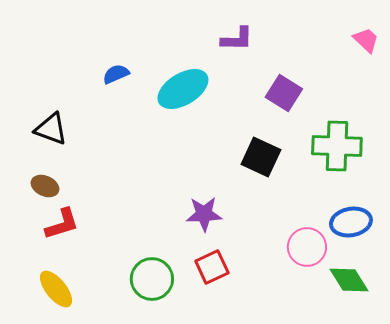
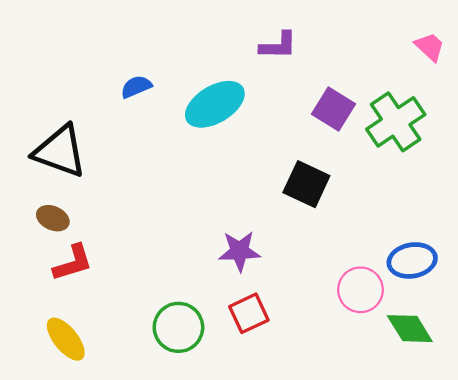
black triangle: (51, 129) -> (60, 151), size x1.4
green cross: (337, 146) -> (396, 122), moved, turned -36

